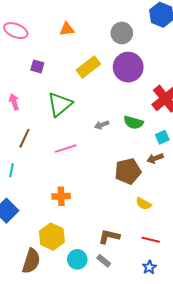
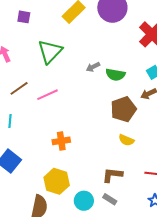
green semicircle: (133, 122) -> (115, 75), moved
brown line: (24, 138) -> (19, 88), turned 36
pink line: (66, 149) -> (47, 95), moved
yellow semicircle: (143, 204) -> (126, 140), moved

